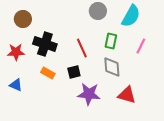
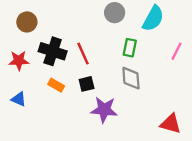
pink line: (141, 46) -> (177, 51), moved
red line: (82, 48) -> (83, 54), moved
red triangle: (127, 95) -> (171, 124), moved

